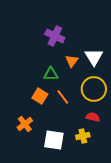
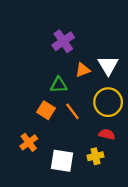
purple cross: (55, 36) -> (63, 41), turned 30
orange triangle: (72, 61) -> (83, 70), turned 32

